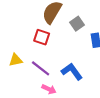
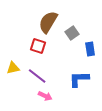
blue L-shape: (72, 72) -> (79, 79), moved, turned -55

